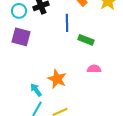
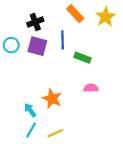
cyan circle: (19, 11) -> (11, 45), moved
purple square: (21, 37) -> (37, 46), moved

